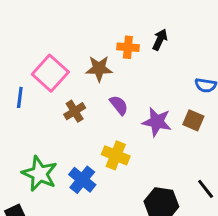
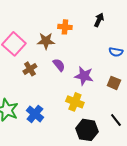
black arrow: (160, 40) -> (99, 20), moved
brown square: (193, 120) -> (114, 83), moved
yellow cross: (116, 155) -> (75, 102), moved

